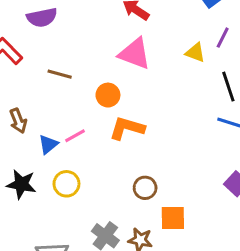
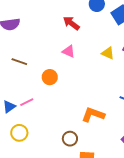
pink triangle: (135, 54) -> (69, 51), size x0.6
orange L-shape: (127, 128) -> (93, 115), moved

